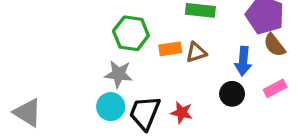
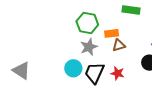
brown triangle: (196, 52) -> (119, 45), moved
gray star: (119, 74) -> (89, 47), moved, turned -30

